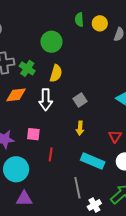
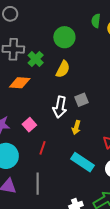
white arrow: (46, 100) -> (60, 107), moved
pink square: (33, 134) -> (29, 125), turned 32
gray line: (77, 188) -> (38, 184), moved

